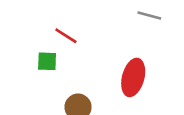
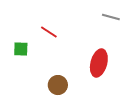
green square: (47, 61) -> (21, 49), moved

